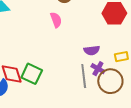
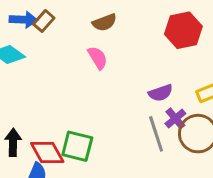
purple cross: (98, 69) -> (175, 118), turned 32

